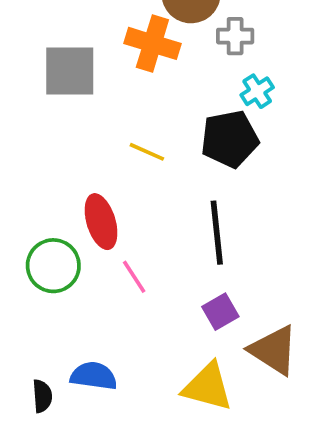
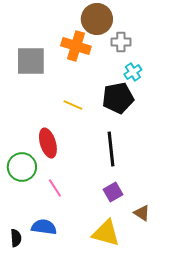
pink line: (134, 277) -> (55, 188), moved
brown triangle: (274, 350) -> (142, 213), size x0.6

